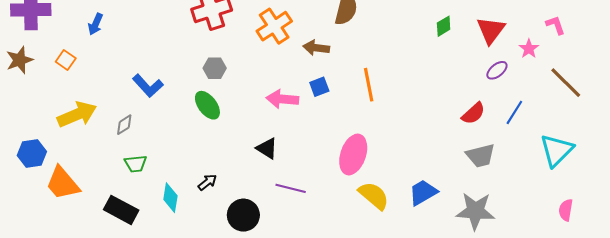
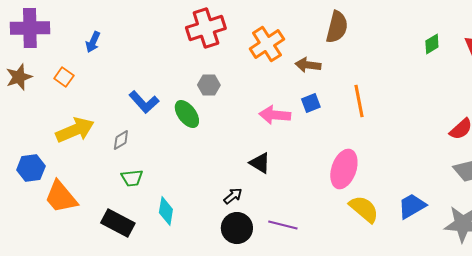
green ellipse: (207, 105) -> (187, 114), moved
black arrow: (207, 182) -> (233, 196), moved
purple line: (291, 188) -> (283, 225), moved

